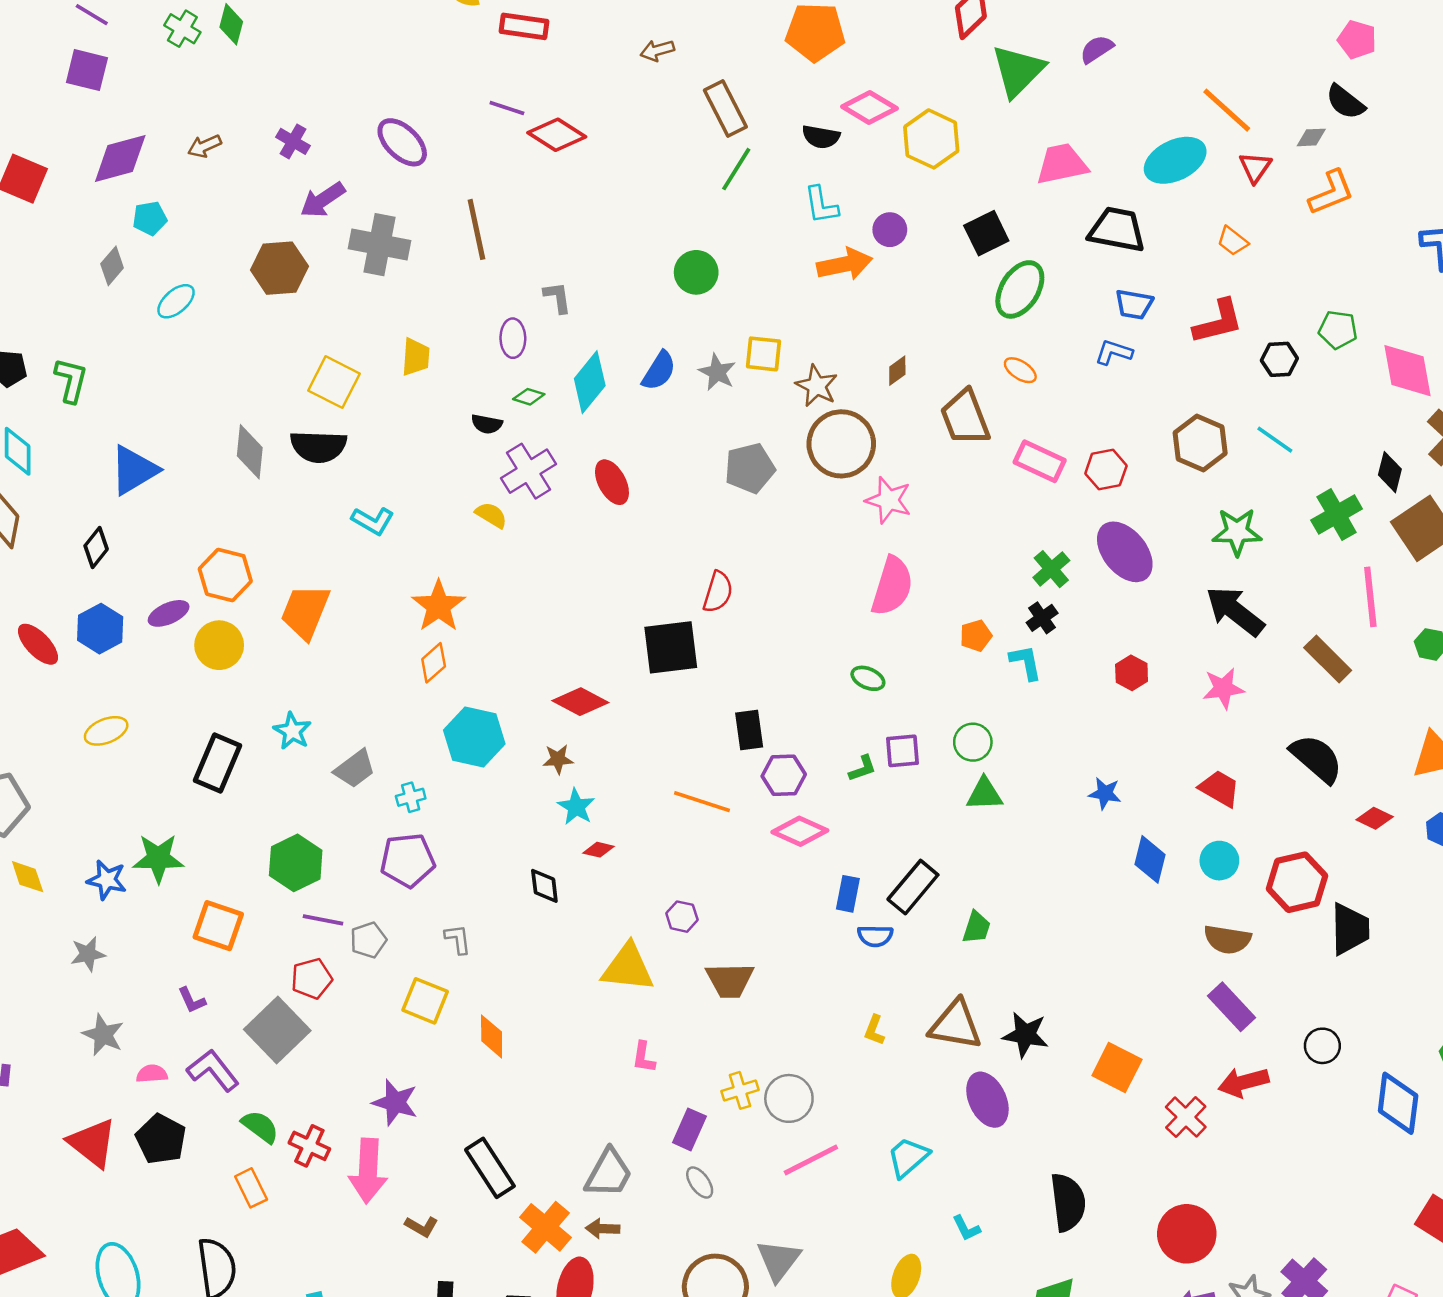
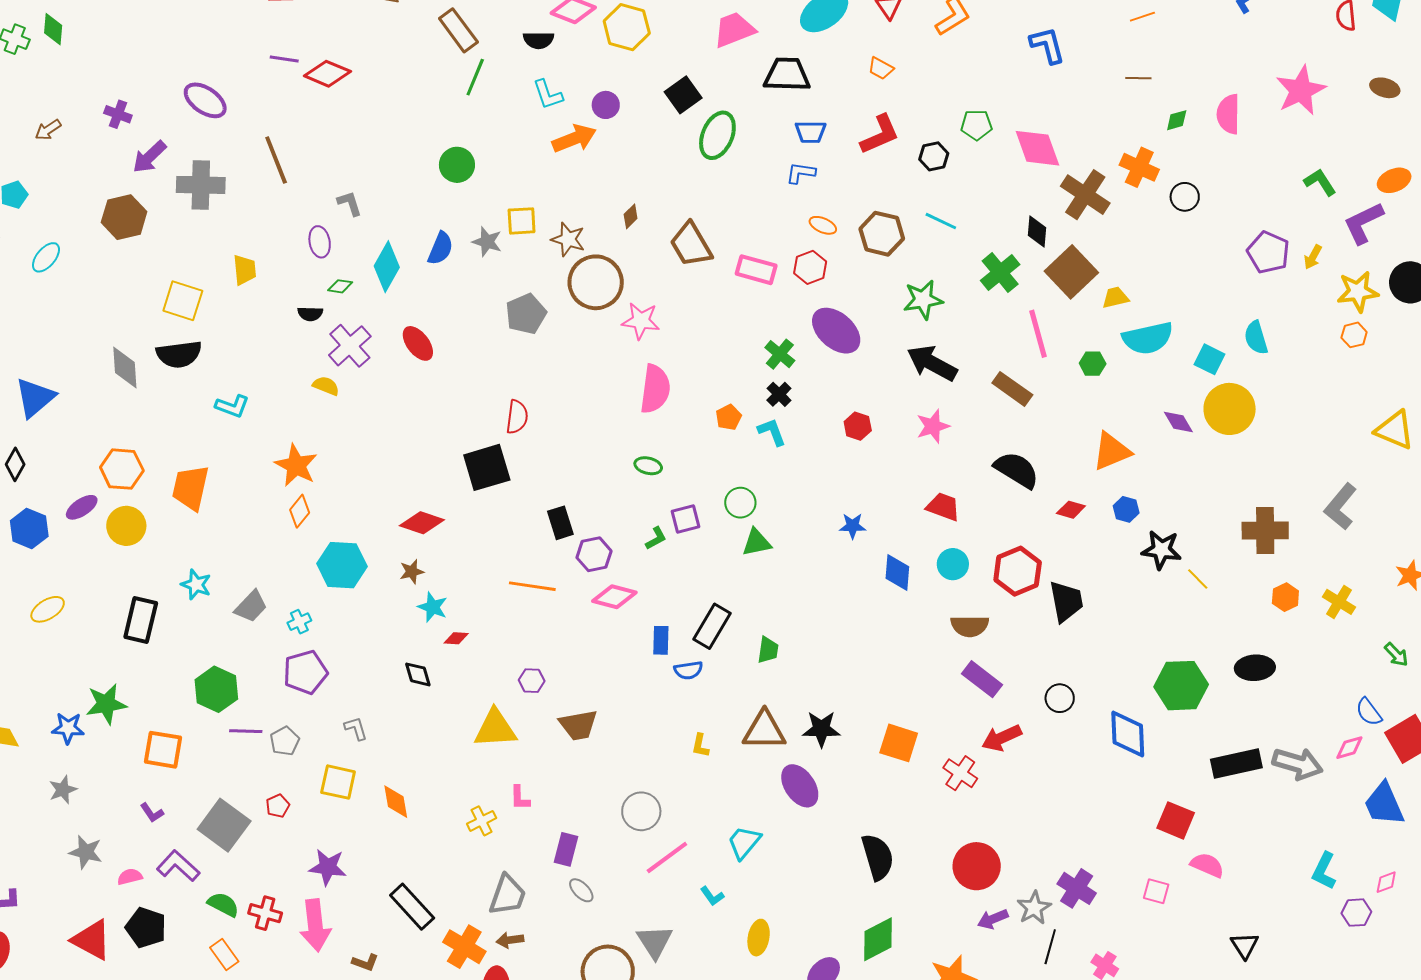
orange ellipse: (1020, 370) -> (823, 225), moved
red pentagon: (312, 978) -> (278, 806), moved, size x0.7
yellow cross: (740, 1090) -> (482, 821), moved
cyan L-shape: (966, 1228) -> (712, 896), moved

